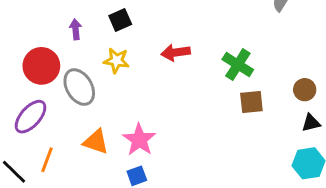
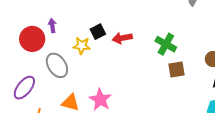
black square: (120, 20) -> (98, 32), moved
red circle: (41, 66) -> (32, 39), moved

